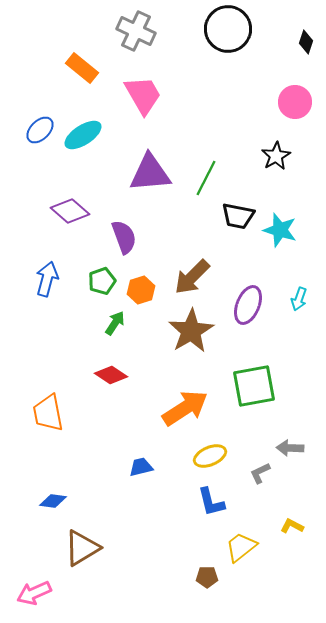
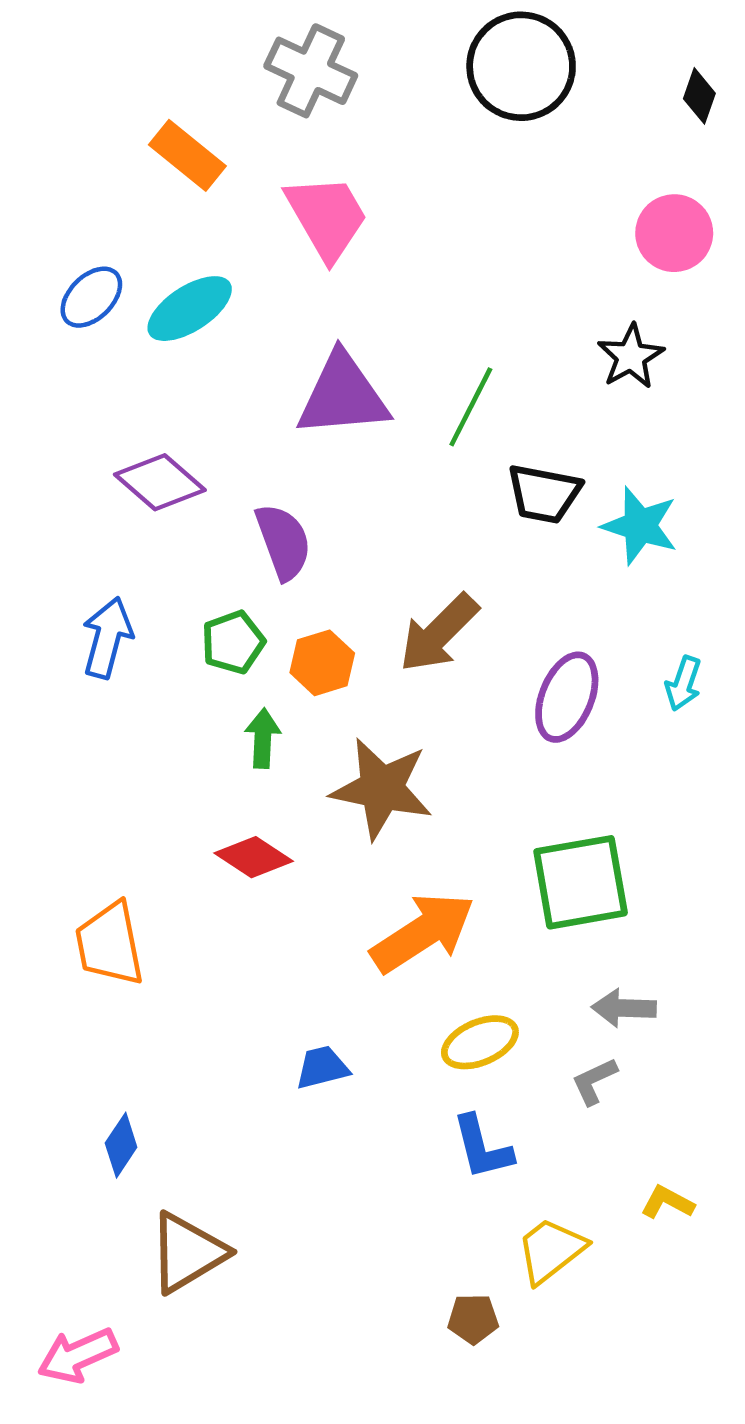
green arrow: (115, 323) -> (263, 738), turned -30
brown star: (191, 331) -> (382, 789), moved, turned -30
gray arrow: (290, 448) -> (624, 1008), moved
blue diamond: (53, 501) -> (121, 1145), turned -64

